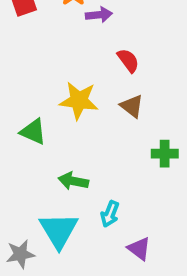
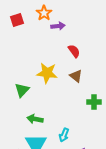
green triangle: (33, 132) -> (22, 90), turned 49
green arrow: (73, 181) -> (35, 119), moved

